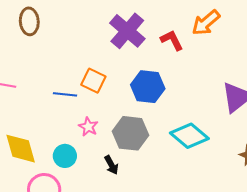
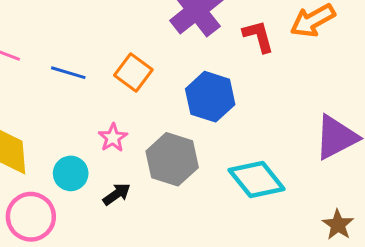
blue line: (65, 94) -> (68, 73), moved
black arrow: (111, 165) -> (117, 194), moved, turned -108

